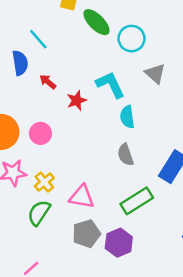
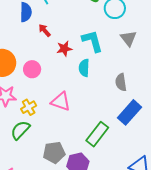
cyan semicircle: (127, 117) -> (84, 68), moved
gray semicircle: (126, 155) -> (121, 82), moved
pink triangle: (82, 197) -> (61, 102), moved
green rectangle: (137, 201) -> (97, 134), turned -30

